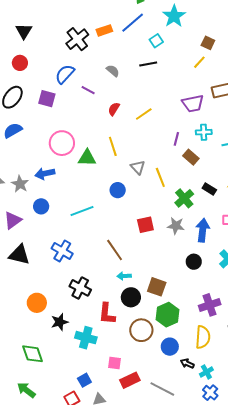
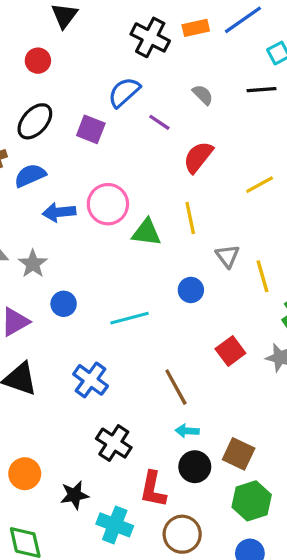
black cross: (77, 39) -> (150, 37), turned -30
red circle: (20, 63) -> (38, 61), moved
red semicircle: (114, 109) -> (198, 157), size x1.5
yellow line: (144, 114) -> (260, 185), moved
blue arrow: (45, 174) -> (59, 212), moved
red square: (145, 225) -> (230, 351), turned -30
orange circle: (37, 303) -> (25, 474), moved
brown circle: (141, 330) -> (182, 534), moved

